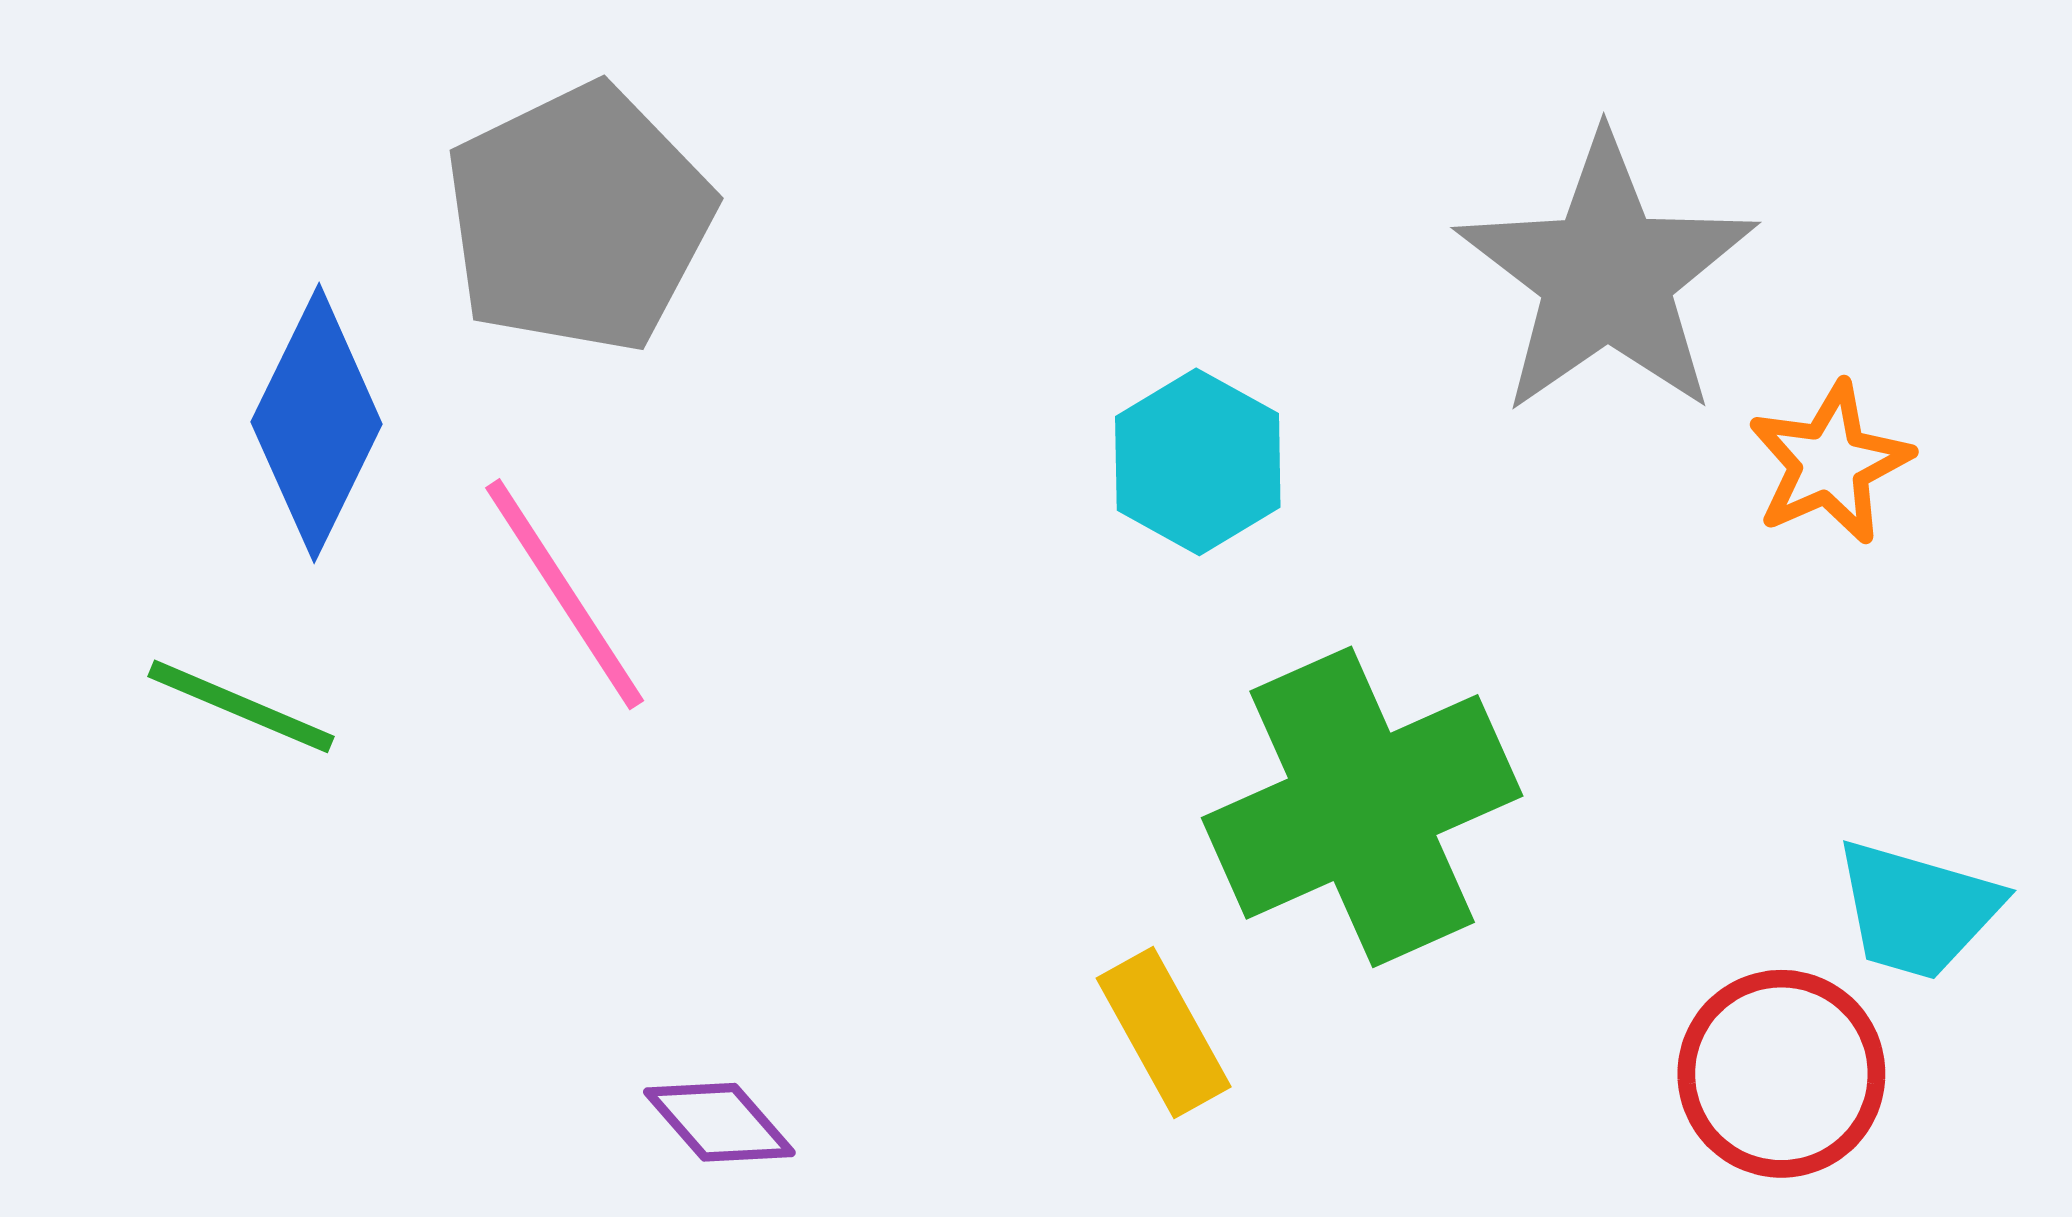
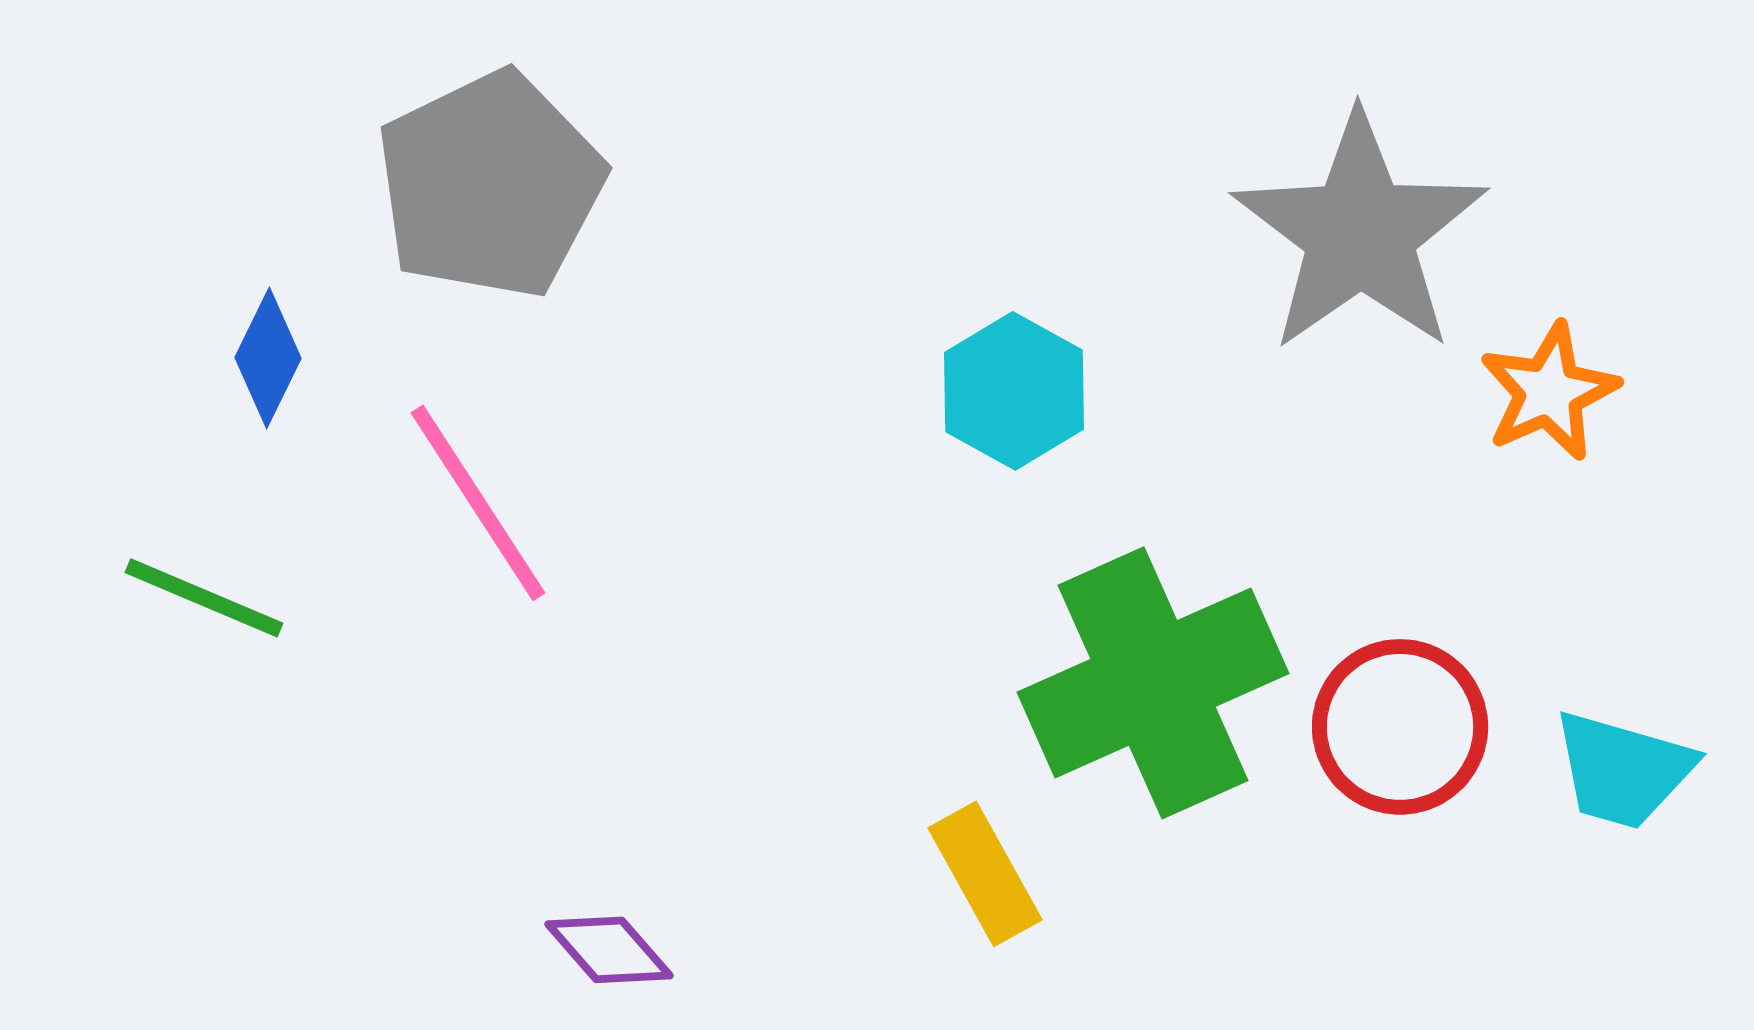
blue diamond: (317, 423) -> (268, 358), size x0.6
red circle: (1781, 1074) -> (1400, 727), moved

